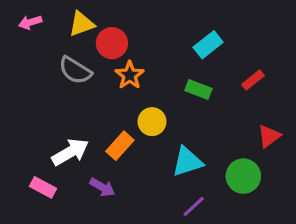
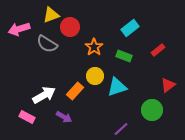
pink arrow: (30, 22) -> (19, 29), moved, size x1.5
orange star: (130, 75) -> (94, 47), moved
cyan triangle: (187, 162) -> (117, 87), moved

